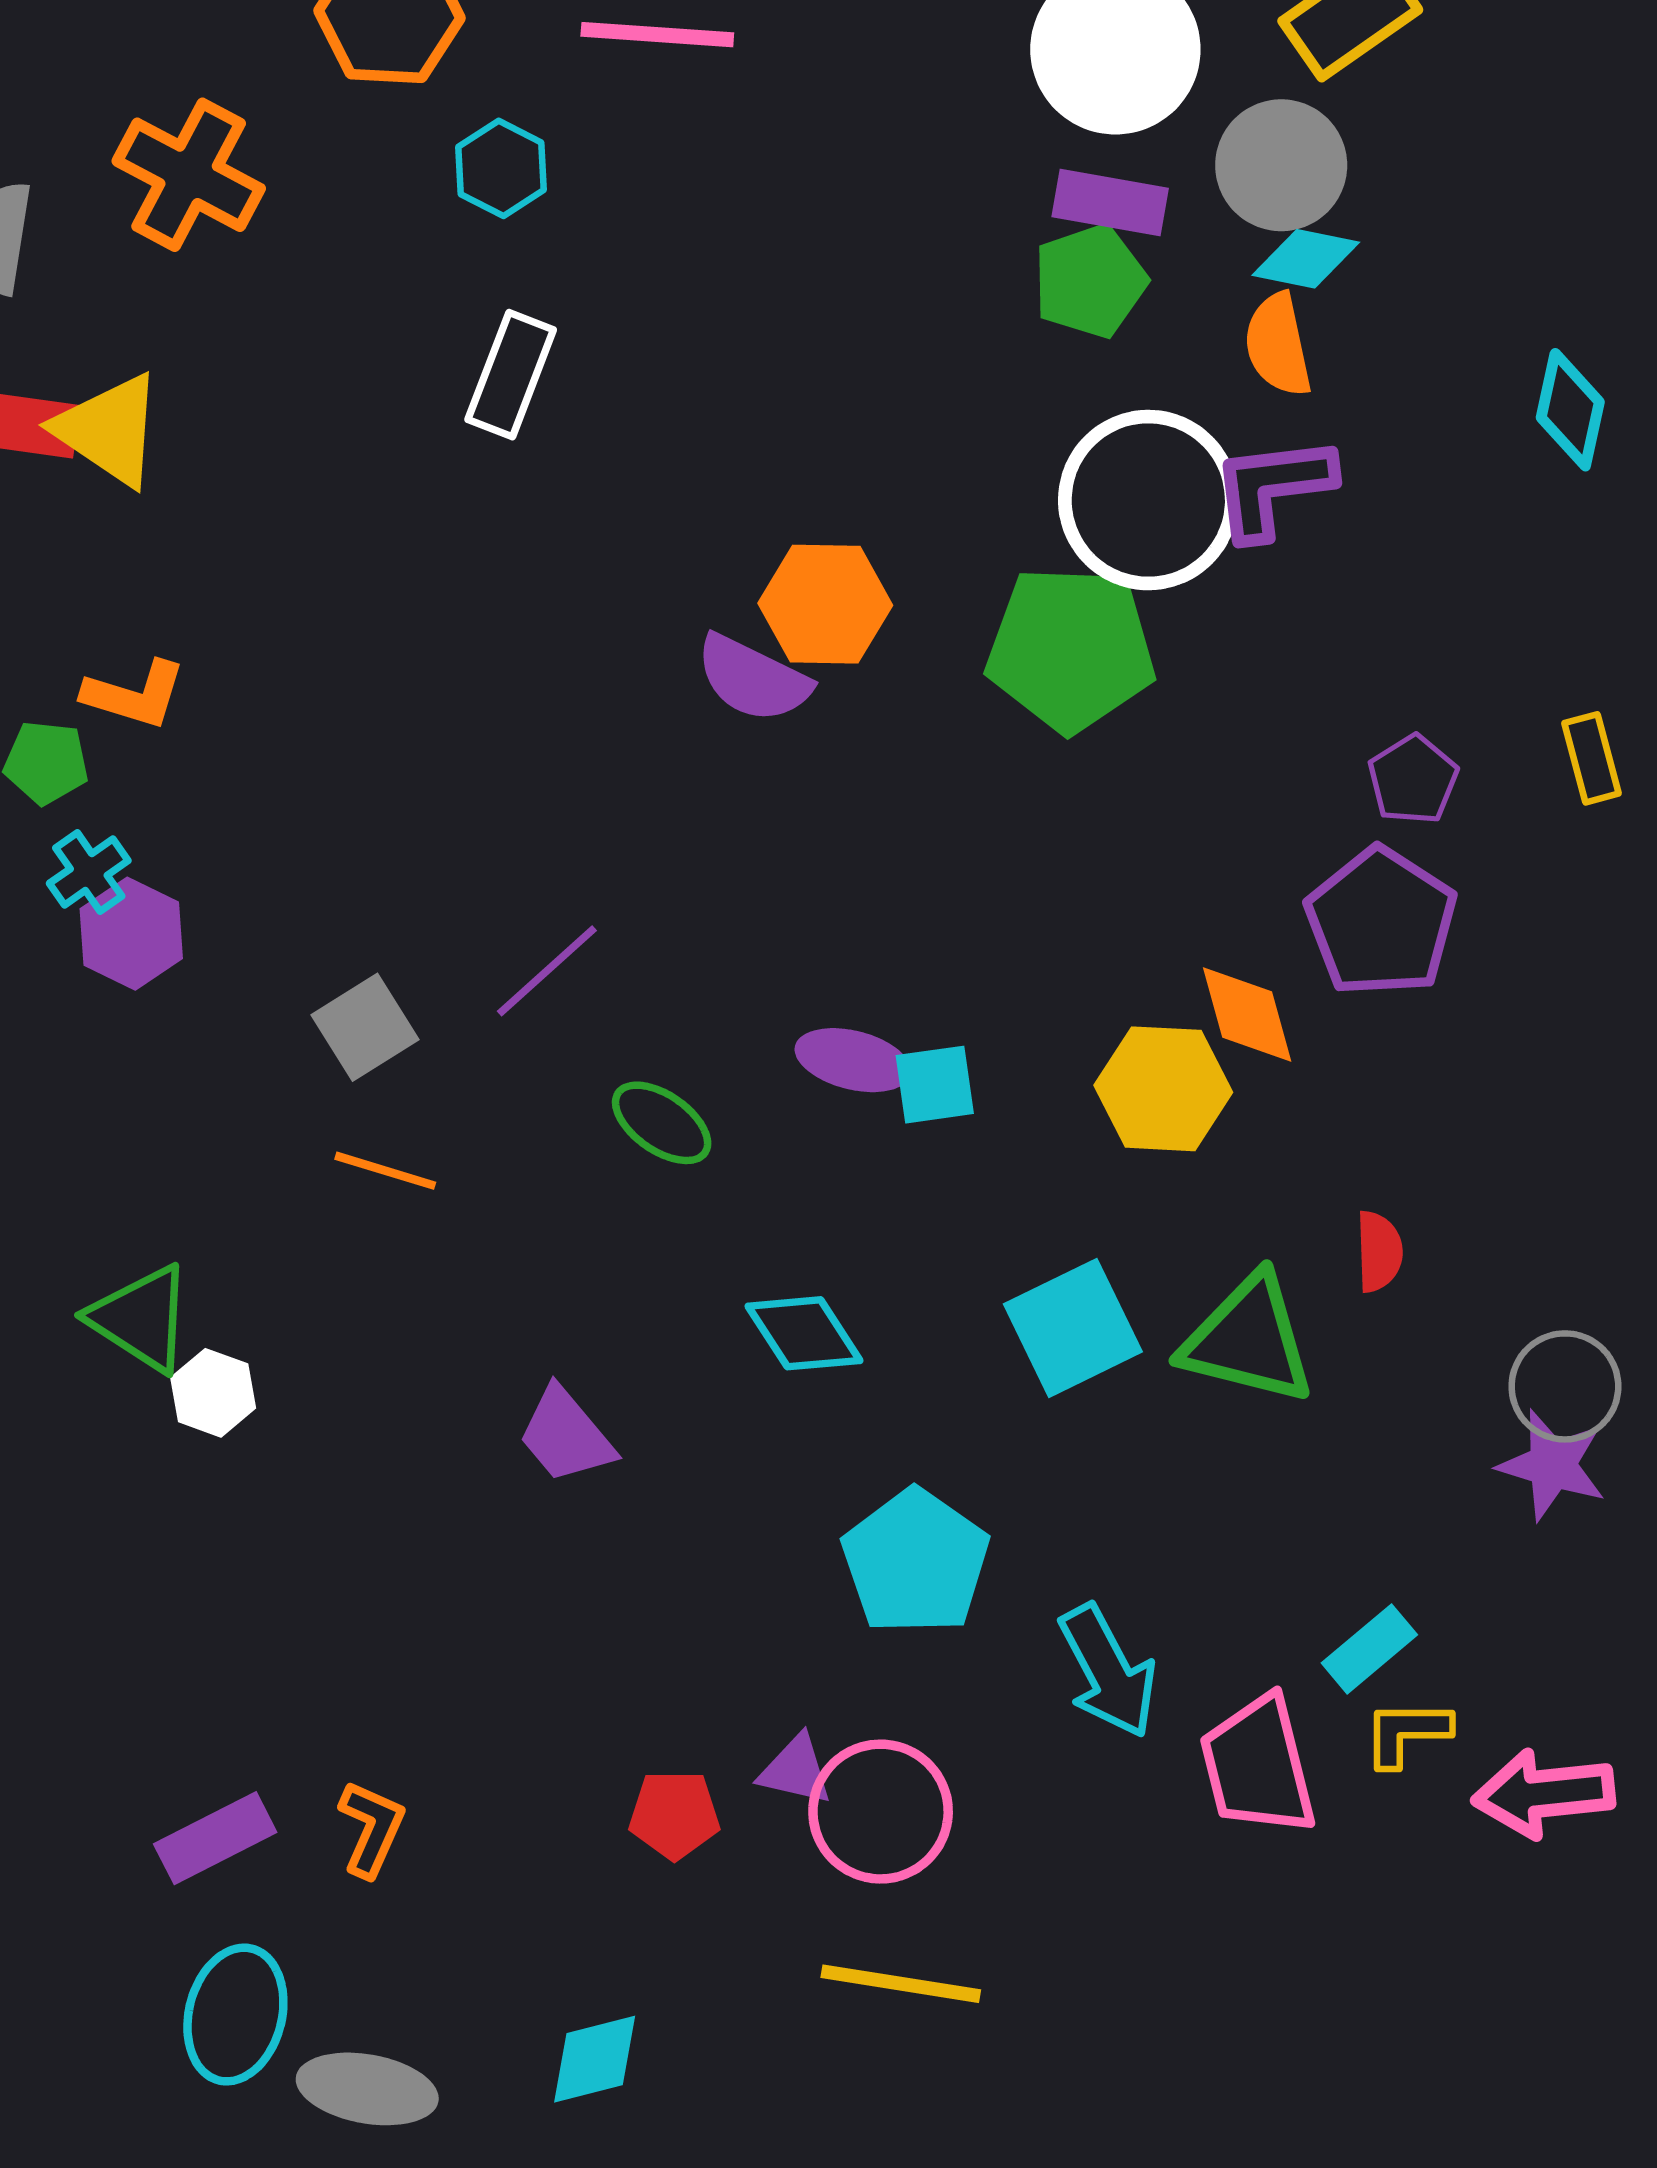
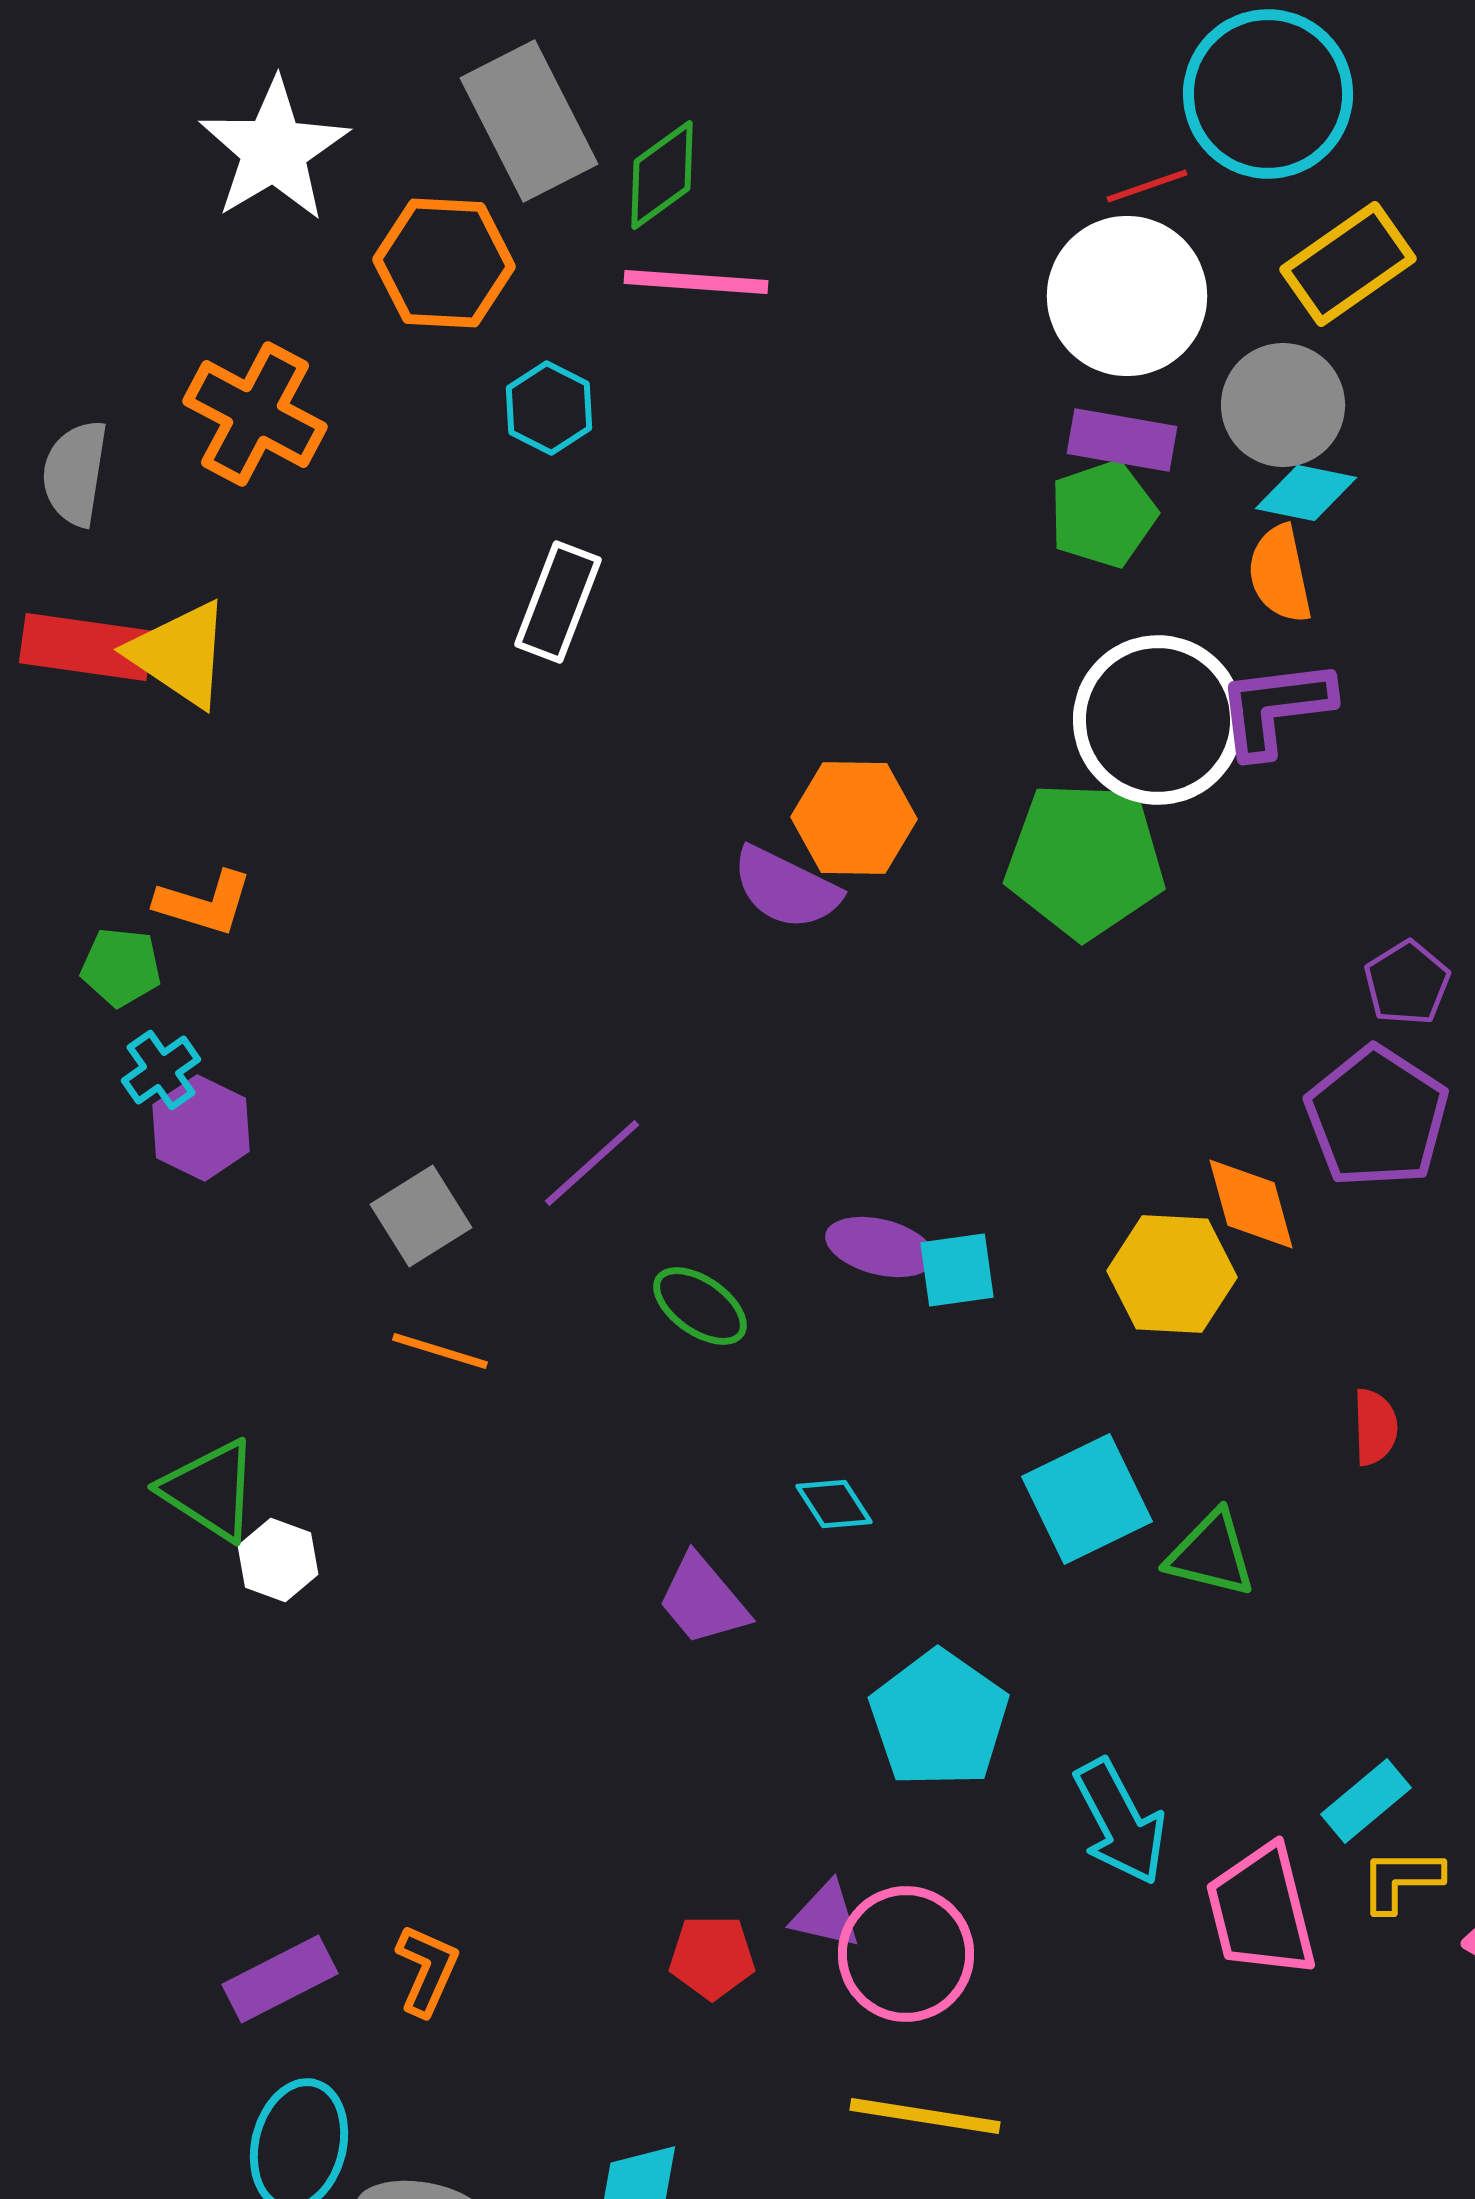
cyan diamond: (804, 1333) -> (834, 1504), size x0.7
green triangle: (1248, 1340) -> (1211, 1554), moved, size x0.7
purple trapezoid: (566, 1435) -> (703, 1600), moved

